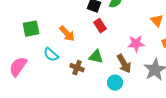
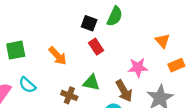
cyan semicircle: (51, 55) -> (27, 85), moved

